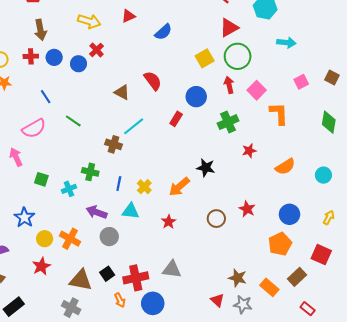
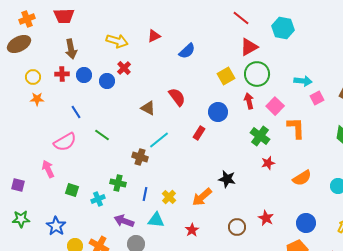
cyan arrow: (286, 43) -> (303, 81), moved
green cross: (228, 122) -> (260, 136), moved, turned -30

